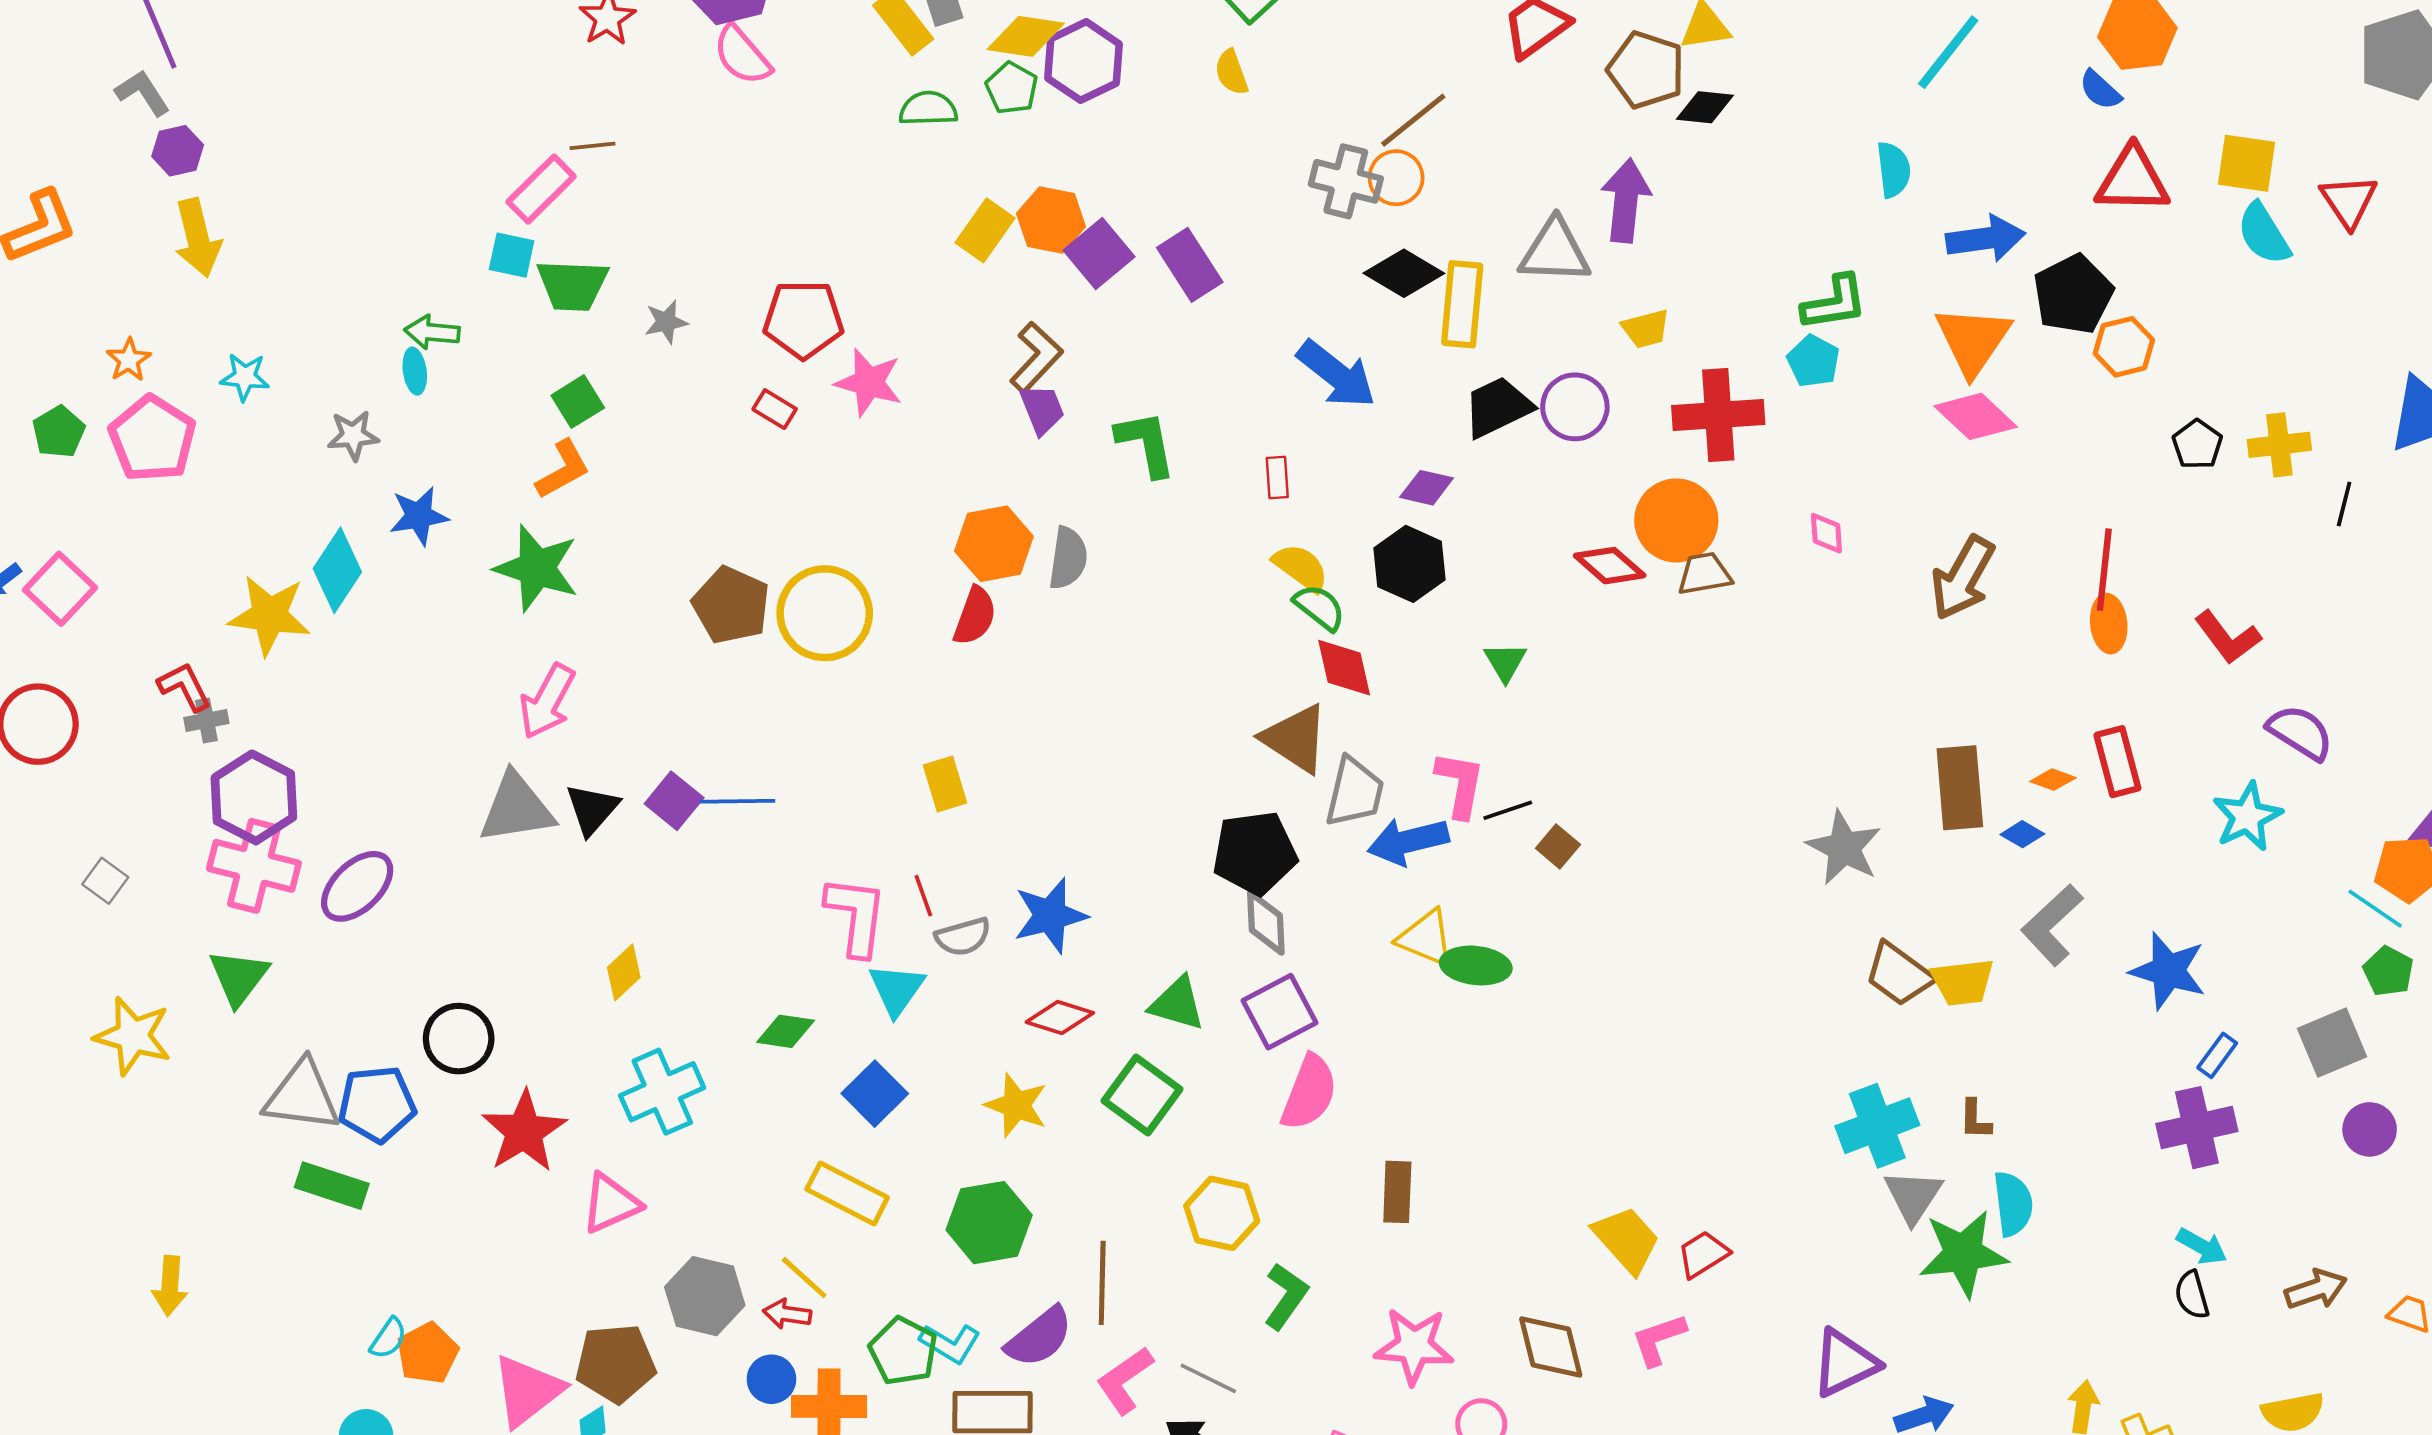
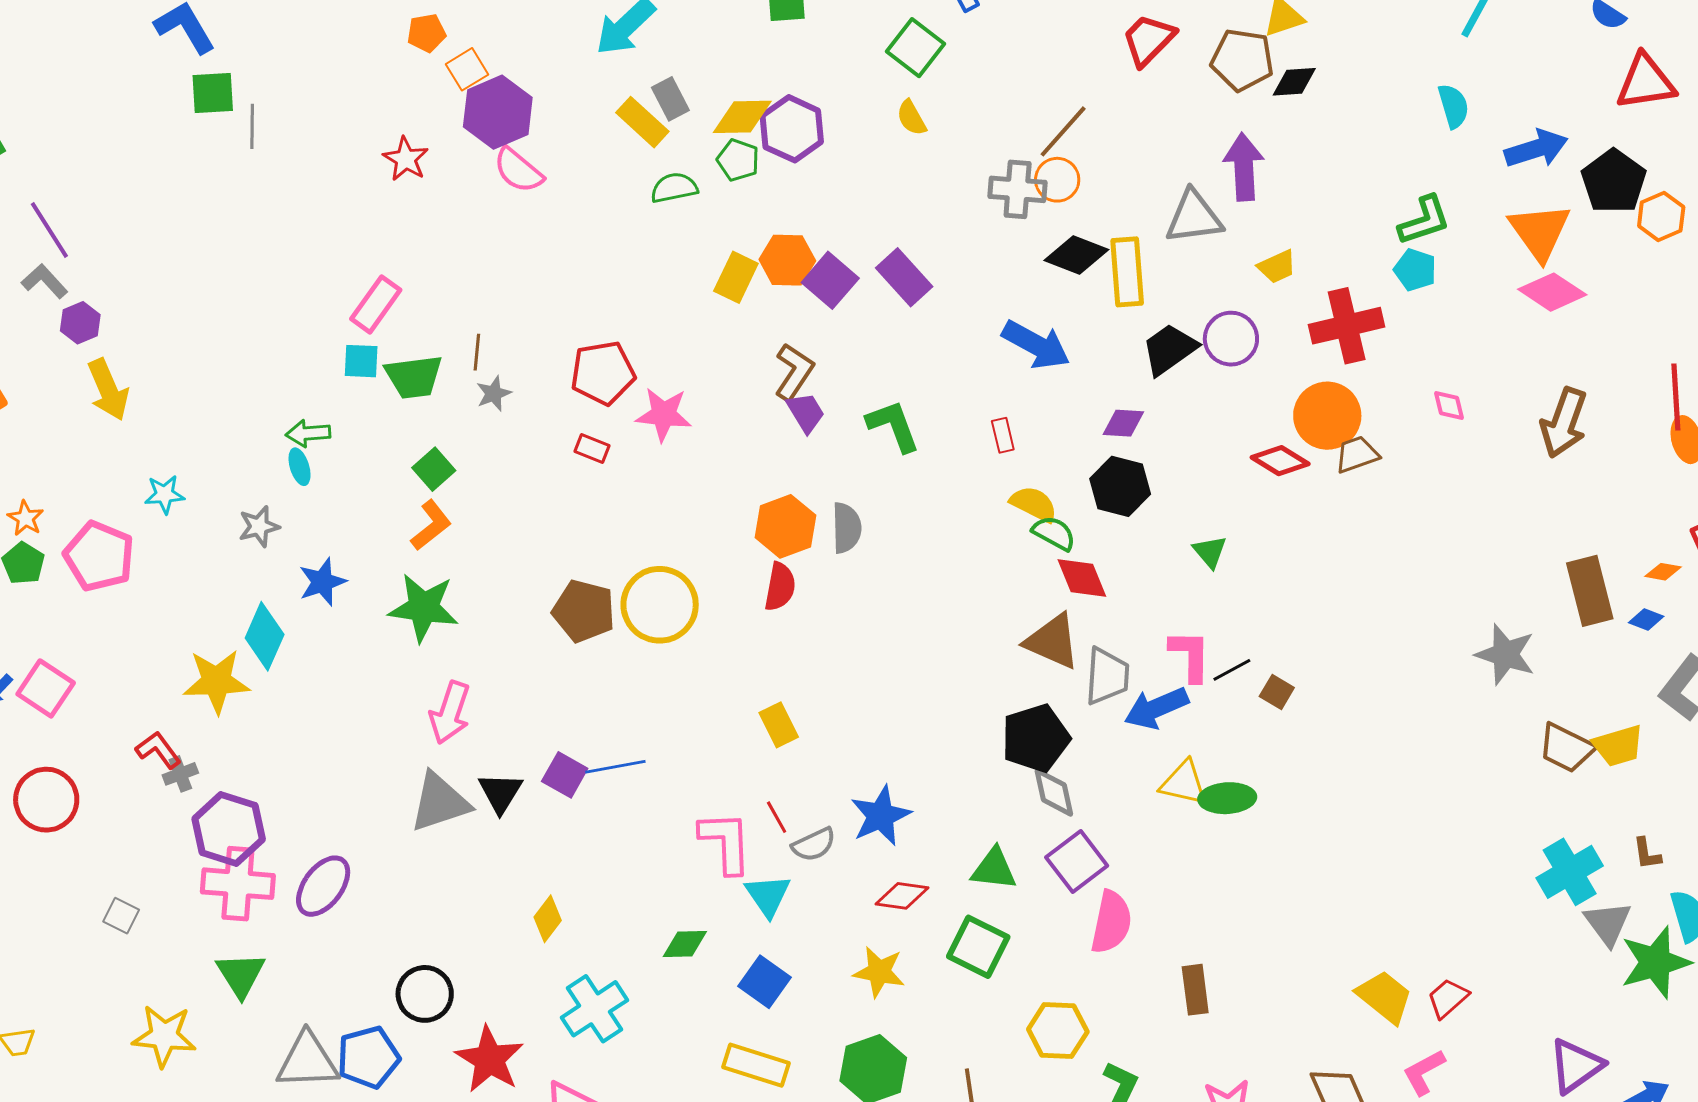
brown line: (593, 146) -> (477, 352), moved, turned -69
orange star: (129, 360) -> (25, 518), moved

